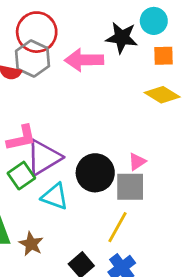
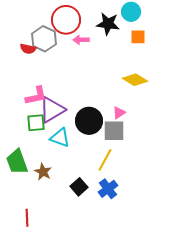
red circle: (37, 32) -> (66, 20), moved
pink arrow: (84, 60) -> (81, 40), size x0.6
yellow diamond: (162, 95) -> (135, 80), moved
green square: (21, 176) -> (36, 123), turned 30

